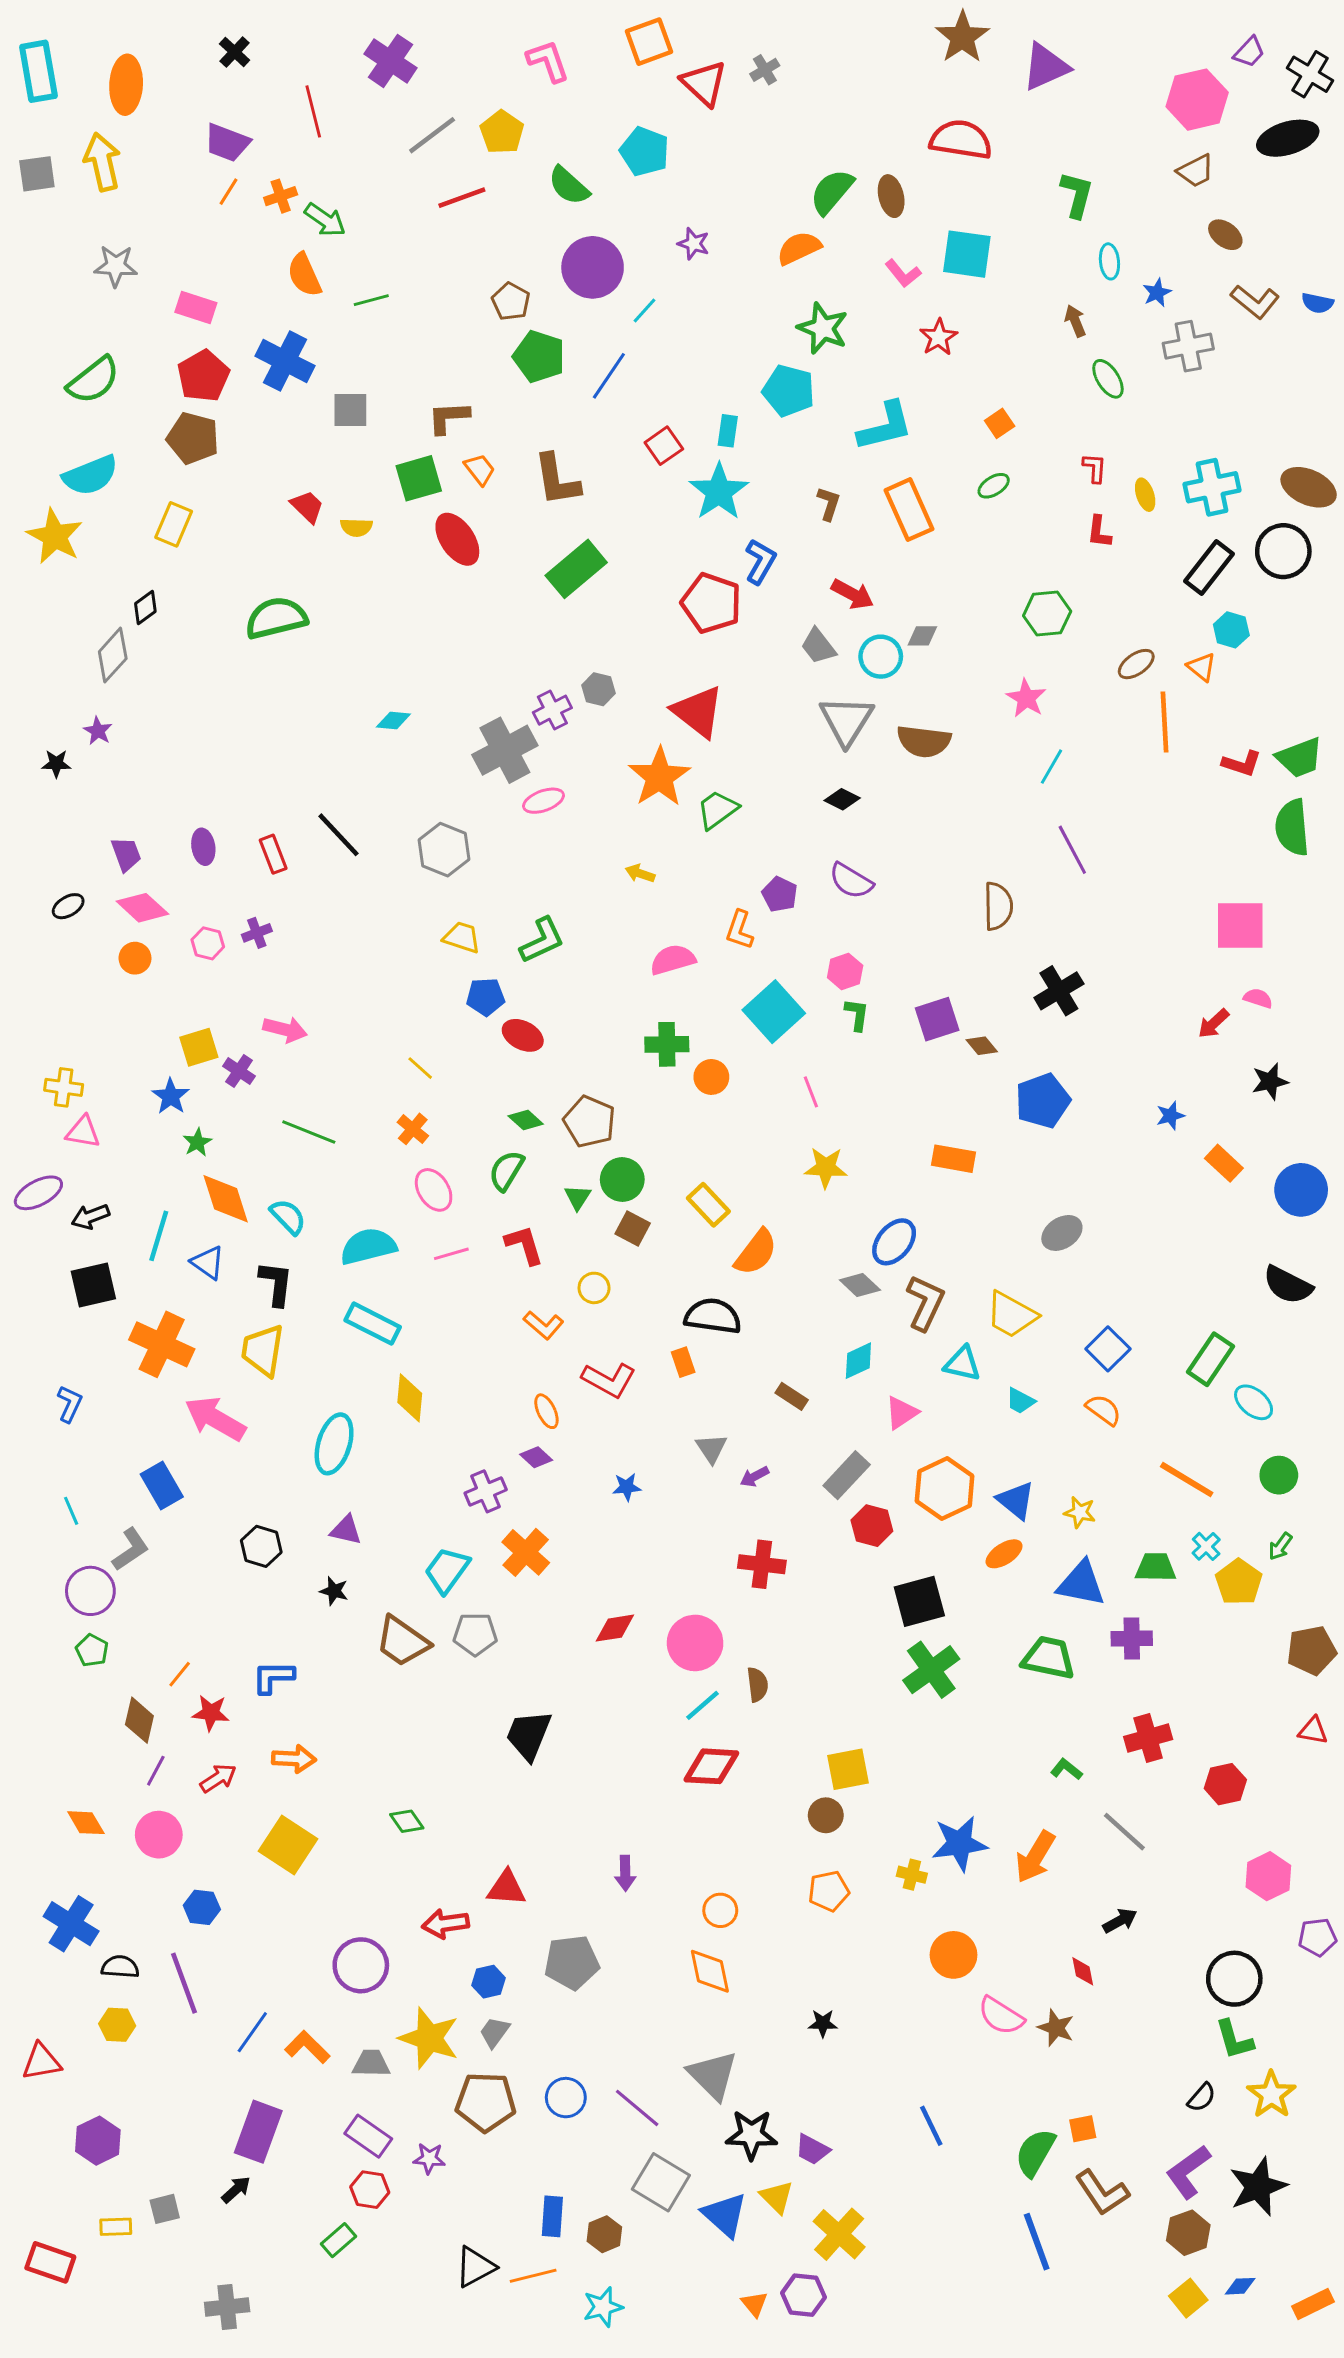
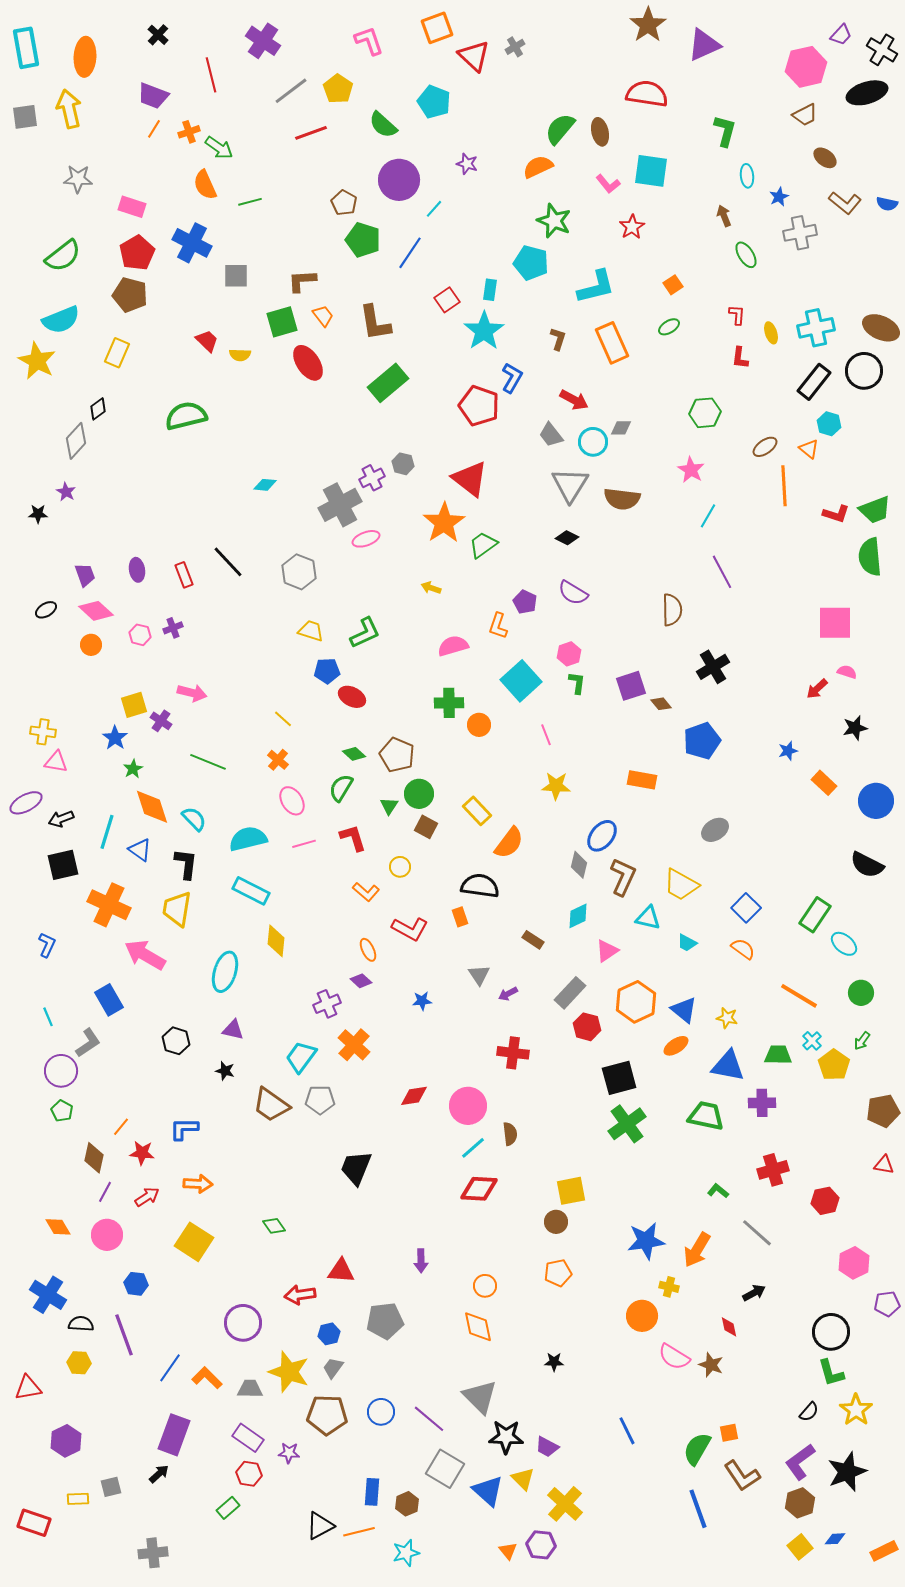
gray diamond: (860, 1285) -> (579, 865), turned 60
yellow cross: (912, 1875) -> (669, 1287), moved

